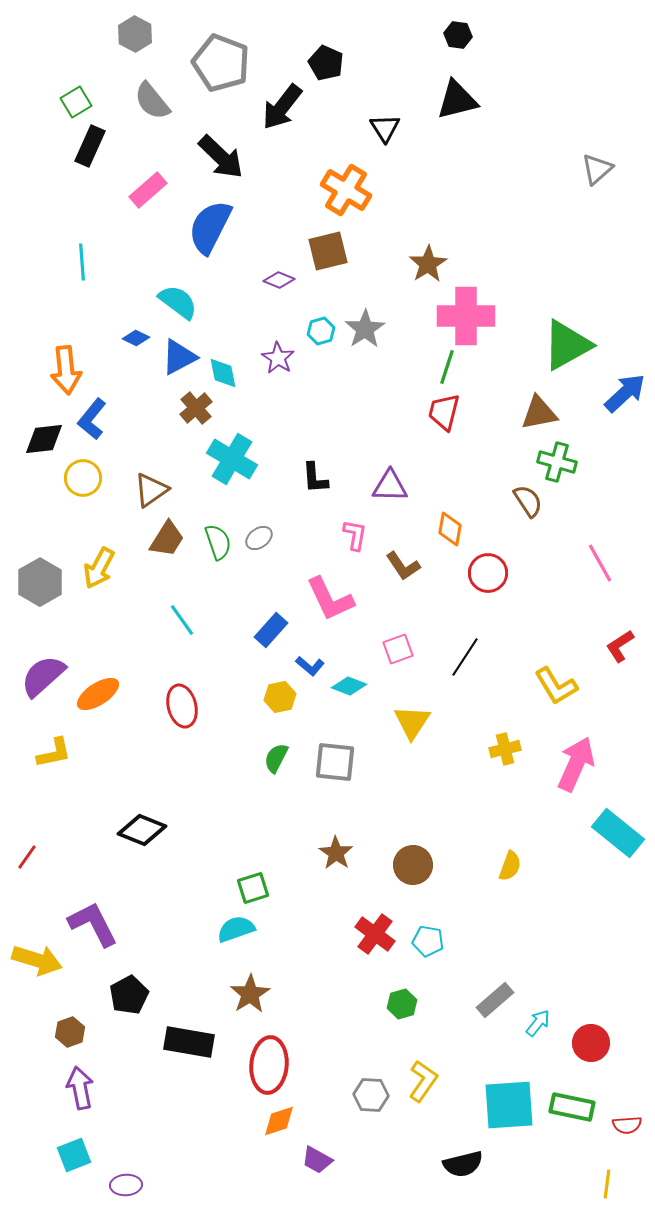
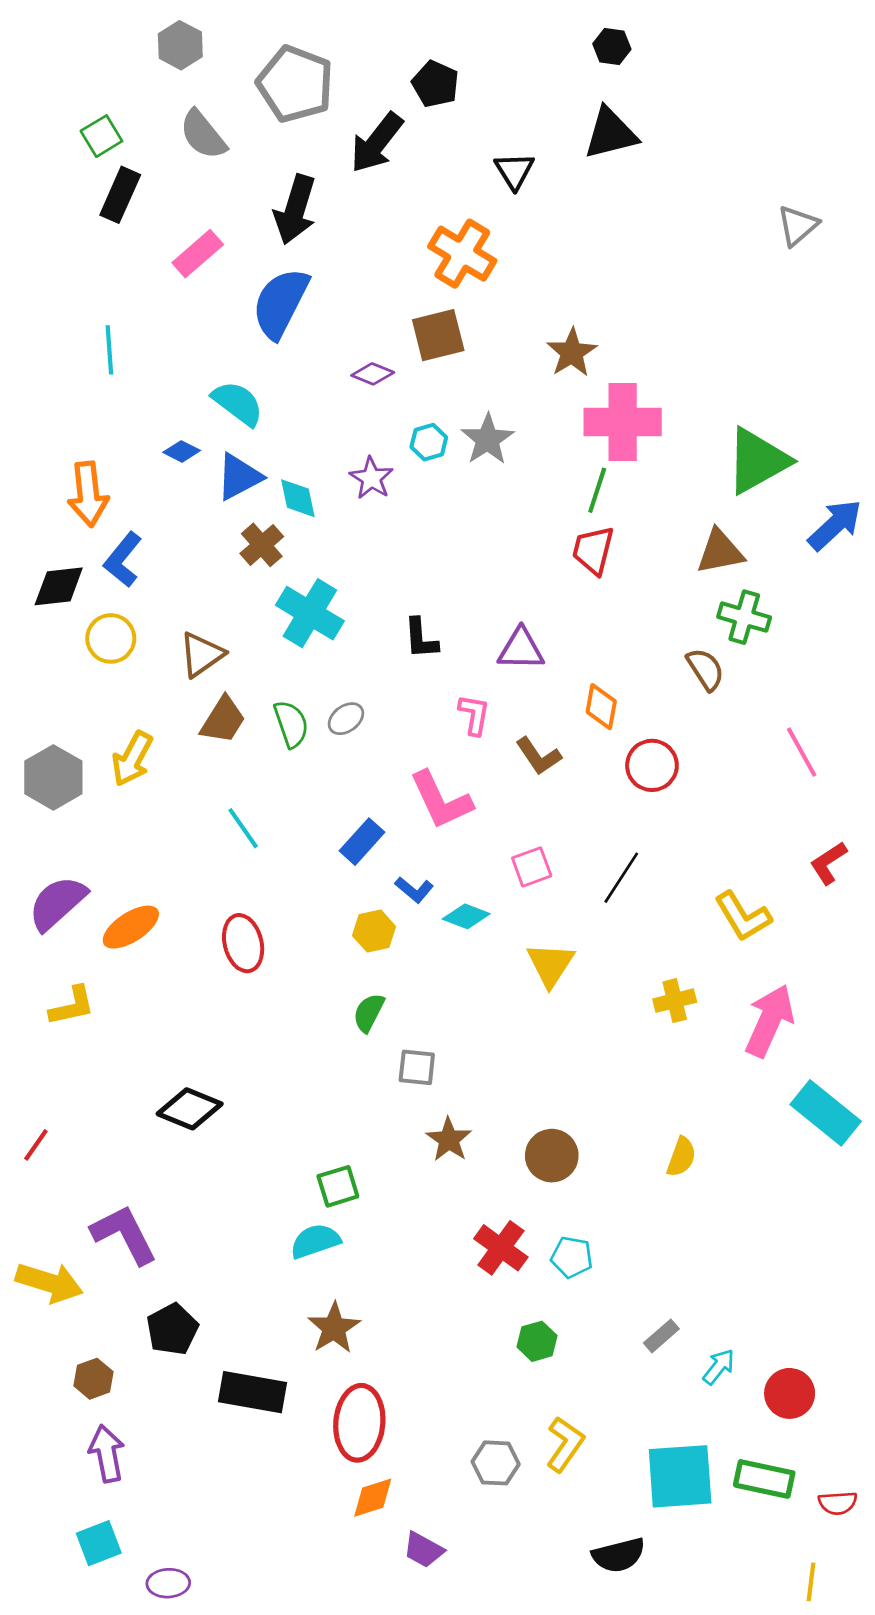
black arrow: (221, 157) -> (295, 210), turned 63
gray square: (335, 762) -> (417, 1067), moved, size x0.7
gray rectangle: (495, 1000) -> (661, 1336), size x0.7

